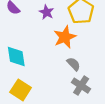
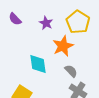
cyan diamond: (16, 56) -> (38, 64), moved

